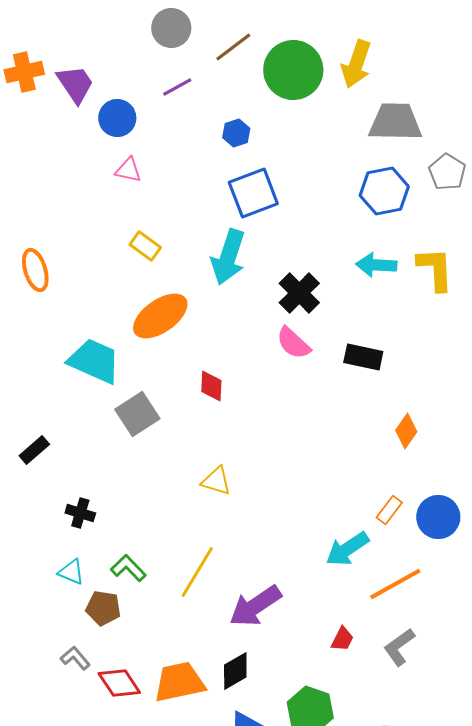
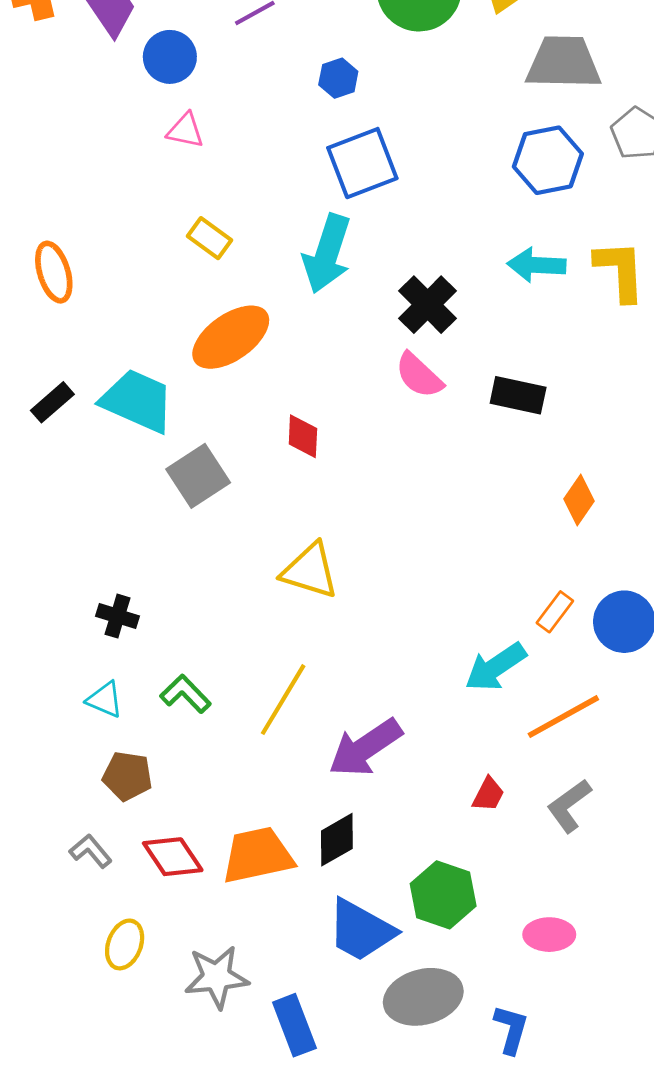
black rectangle: (34, 450) -> (52, 402), moved
yellow triangle: (216, 481) -> (310, 571), size x1.4
brown pentagon: (103, 608) -> (127, 776), moved
gray L-shape: (75, 658) -> (91, 851), moved

